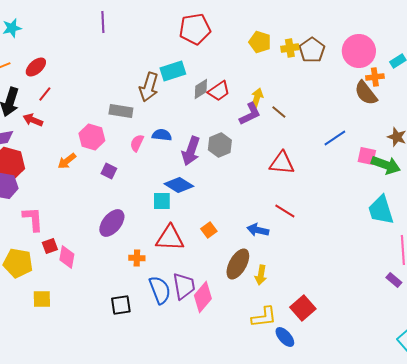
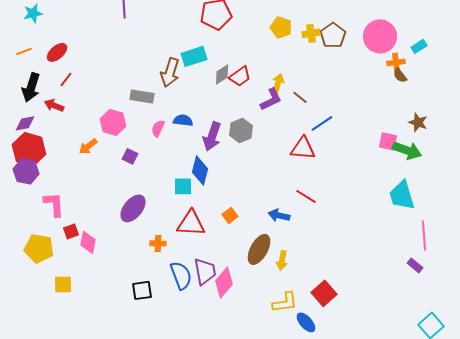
brown semicircle: (366, 93) -> (400, 75), moved, size x0.6
blue line: (335, 138) -> (322, 123), moved
blue diamond: (179, 185) -> (200, 170), turned 72

